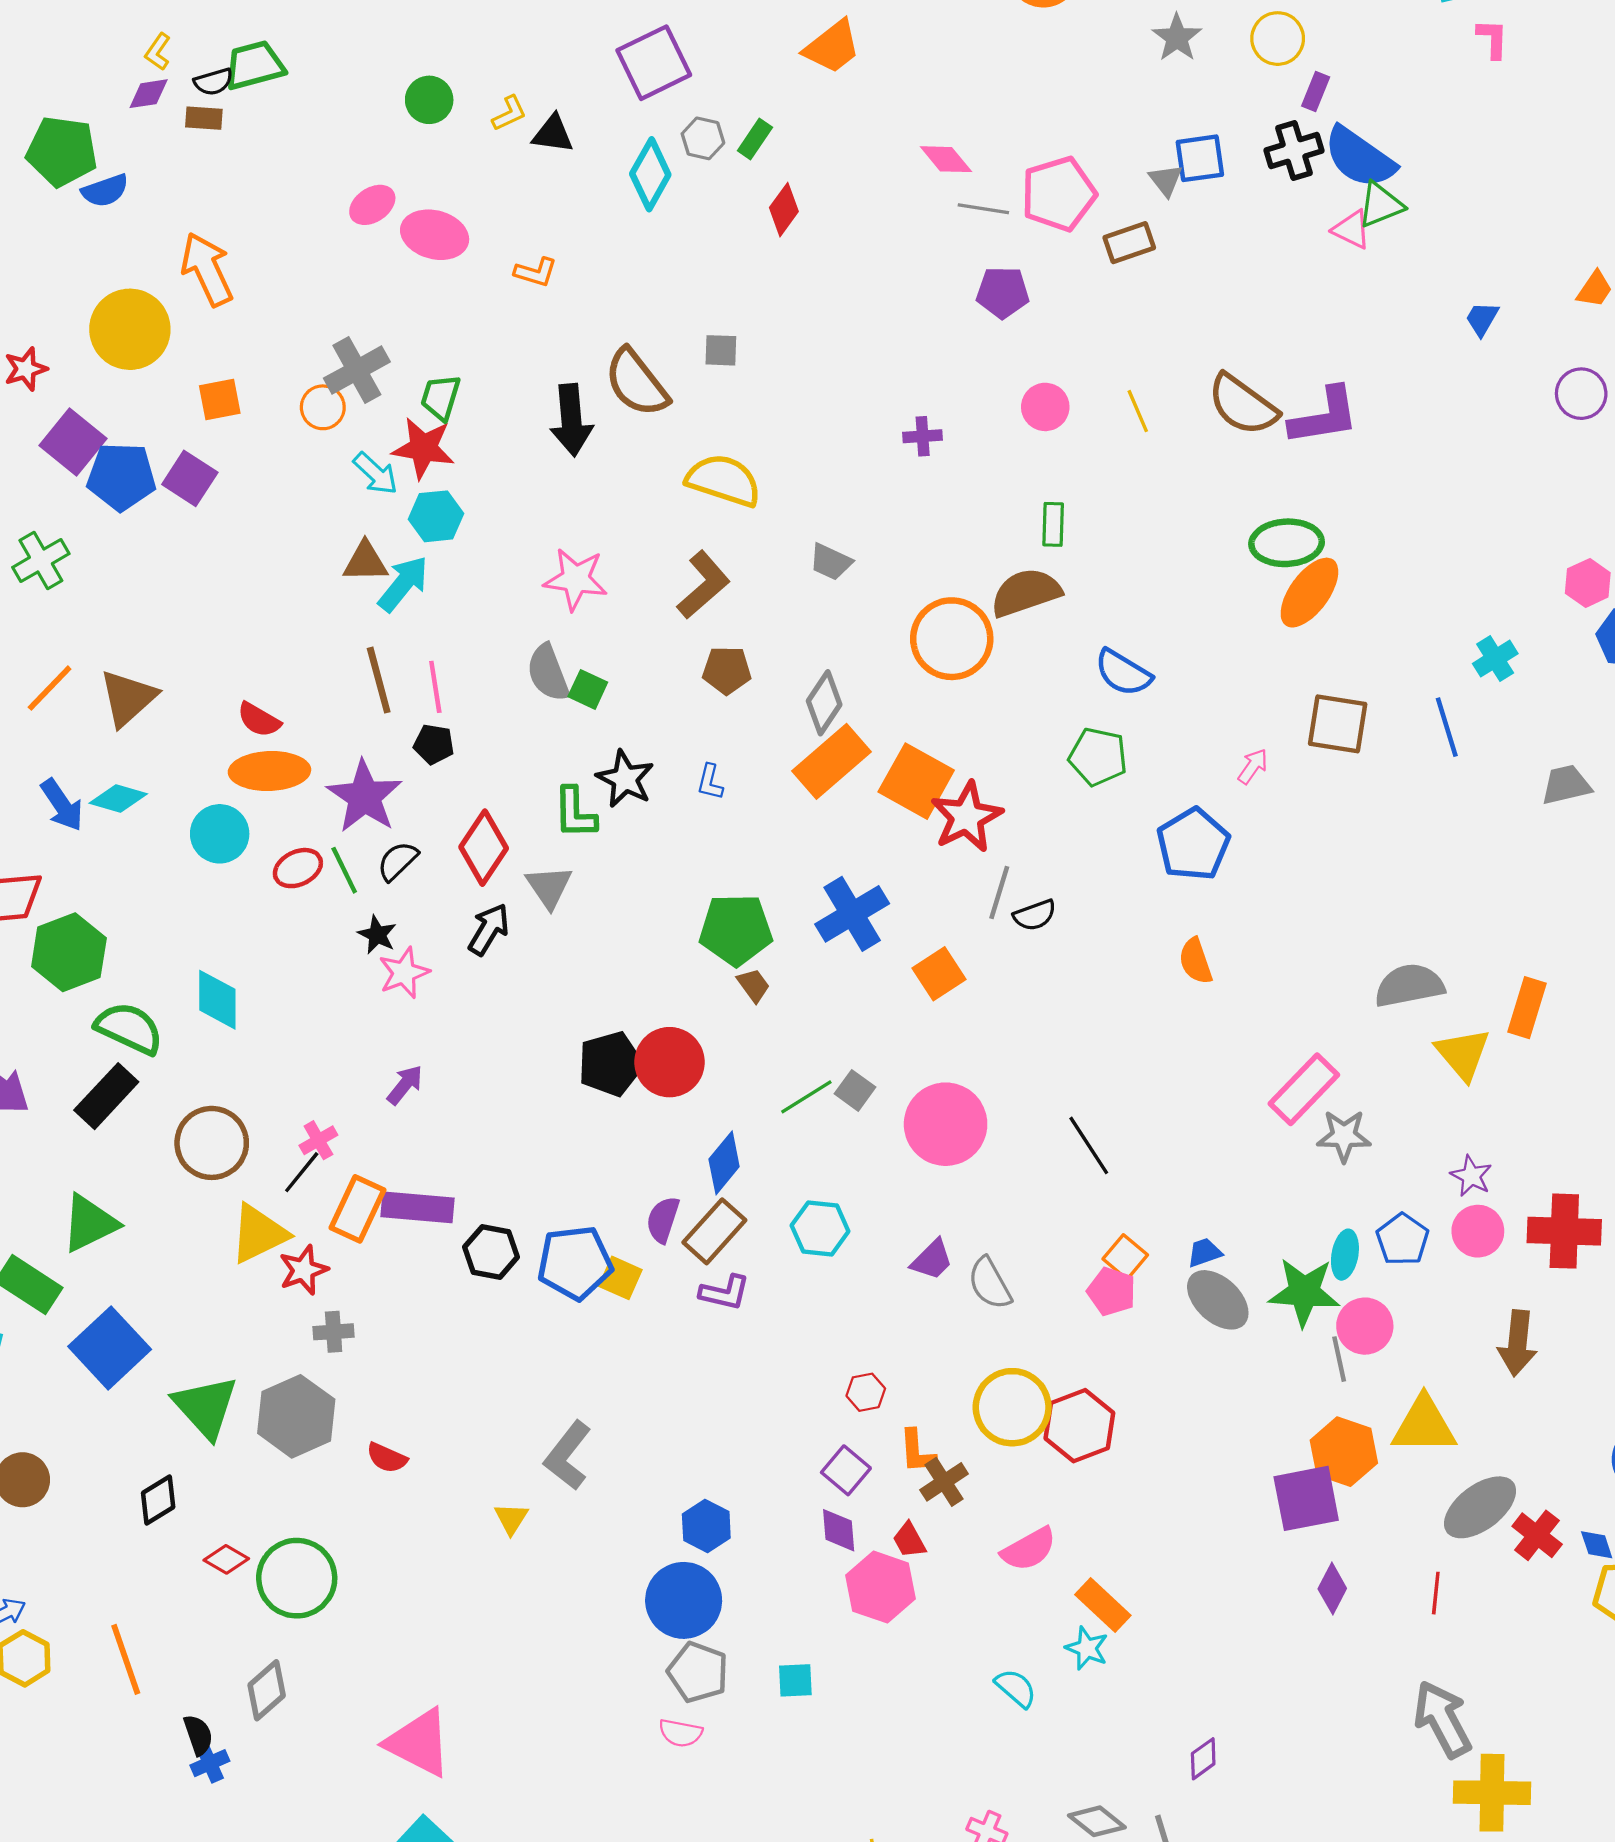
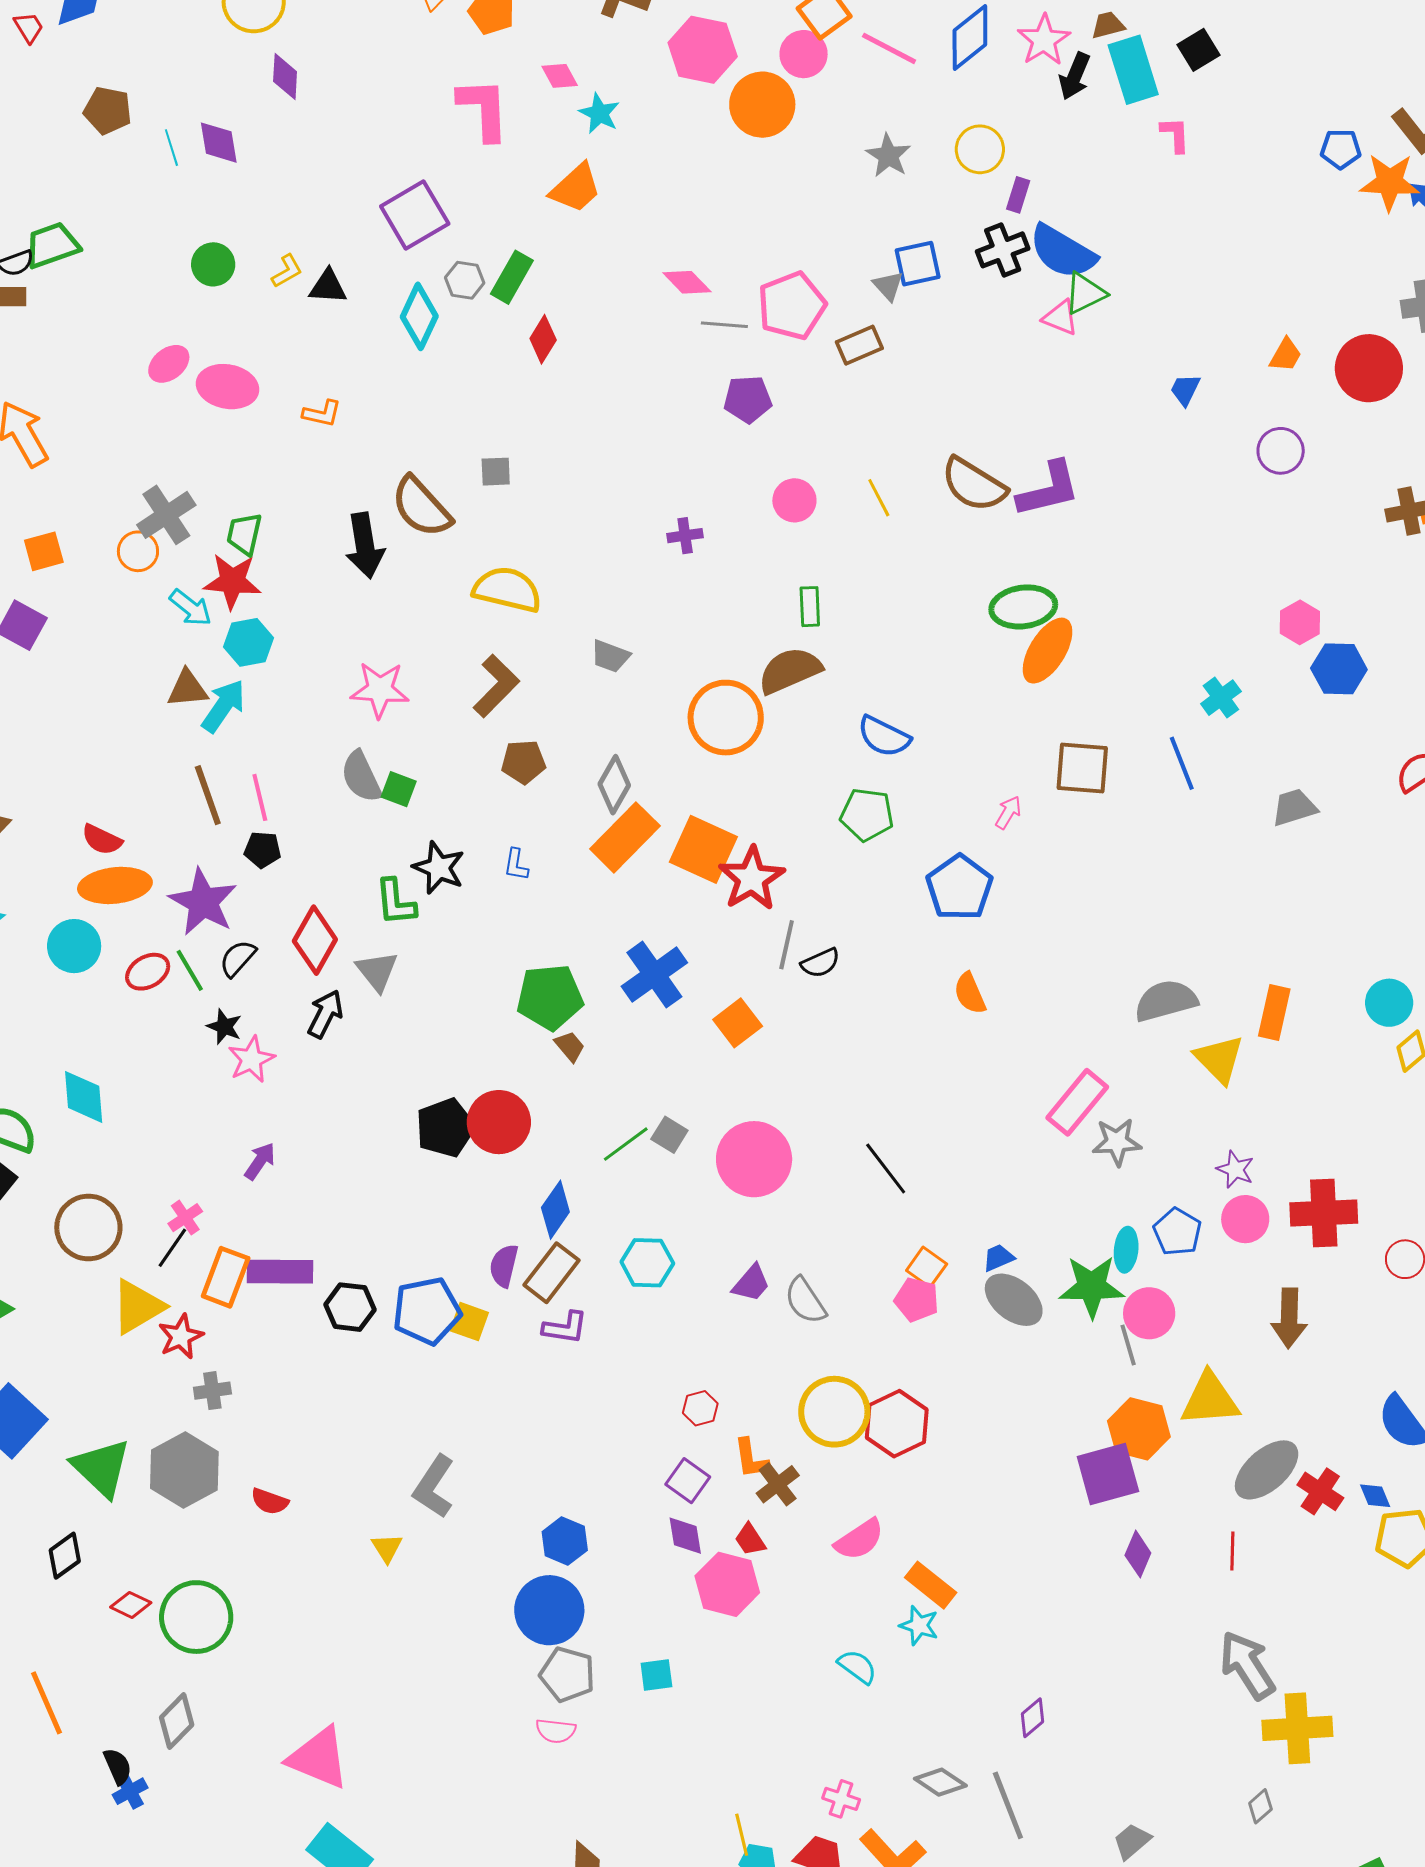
green rectangle: (755, 139) -> (512, 277), size x1.4

